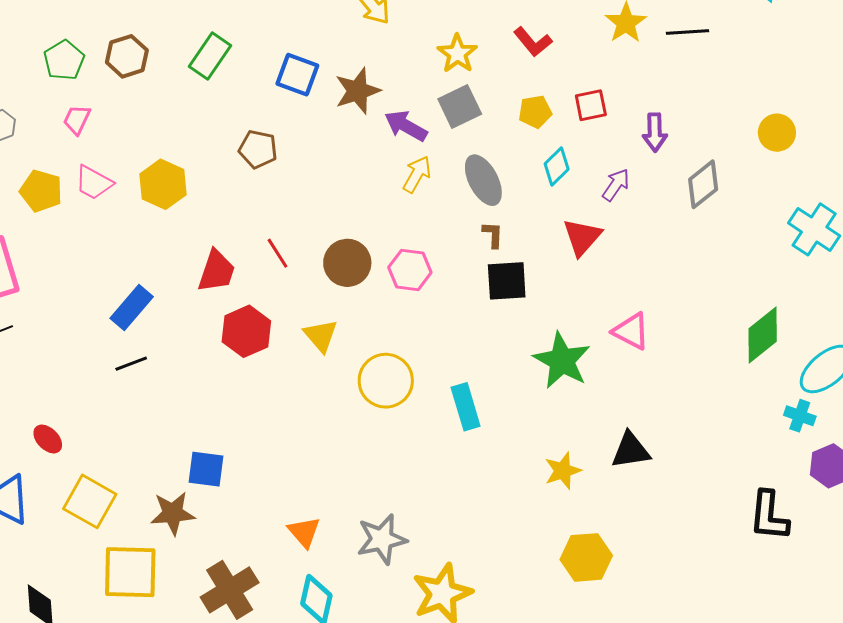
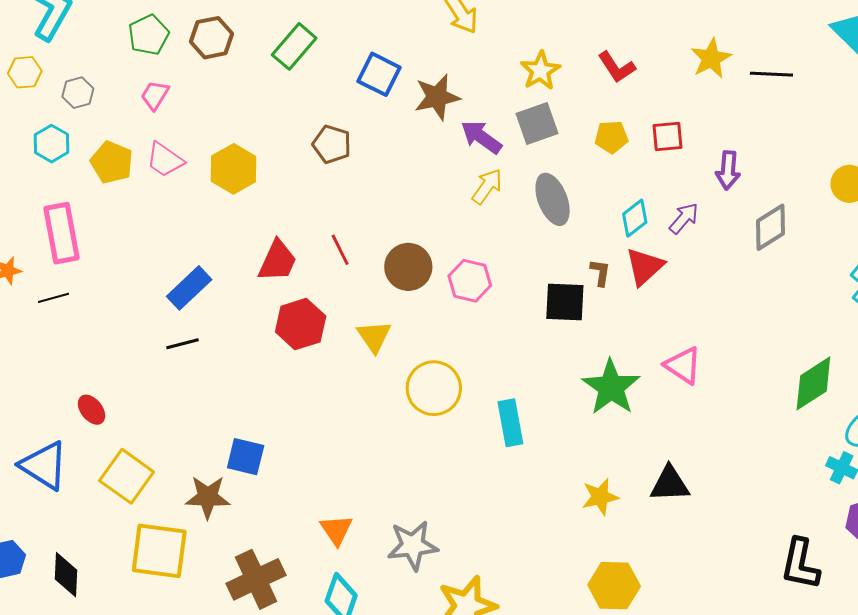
cyan diamond: (557, 167) -> (635, 218), moved
brown L-shape: (493, 235) -> (600, 273), moved

